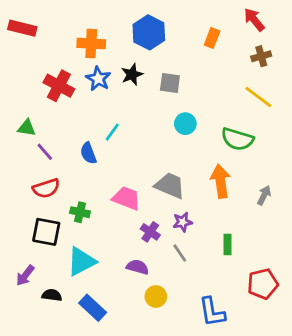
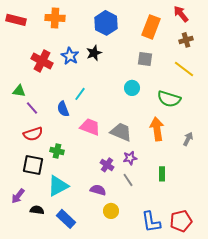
orange rectangle: (212, 38) -> (151, 27), size x1.6
orange cross: (91, 44) -> (55, 18), moved
gray square: (170, 83) -> (145, 59), moved
pink trapezoid: (126, 198) -> (90, 127), moved
red pentagon: (263, 284) -> (181, 221), moved

